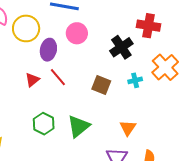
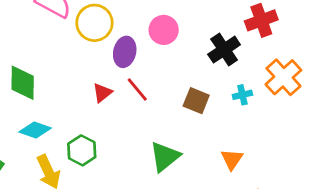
red cross: (148, 26) -> (261, 20), turned -30
green hexagon: (44, 124) -> (82, 150), moved

